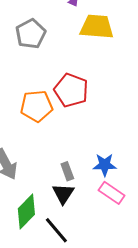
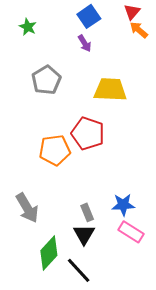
yellow trapezoid: (97, 27) -> (110, 90), moved

